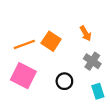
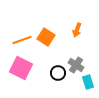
orange arrow: (86, 33) -> (77, 30), turned 48
gray cross: (92, 61) -> (76, 65), moved

